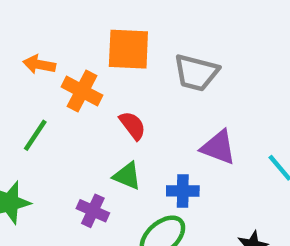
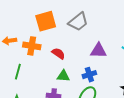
gray trapezoid: (196, 73) -> (78, 22), turned -35

